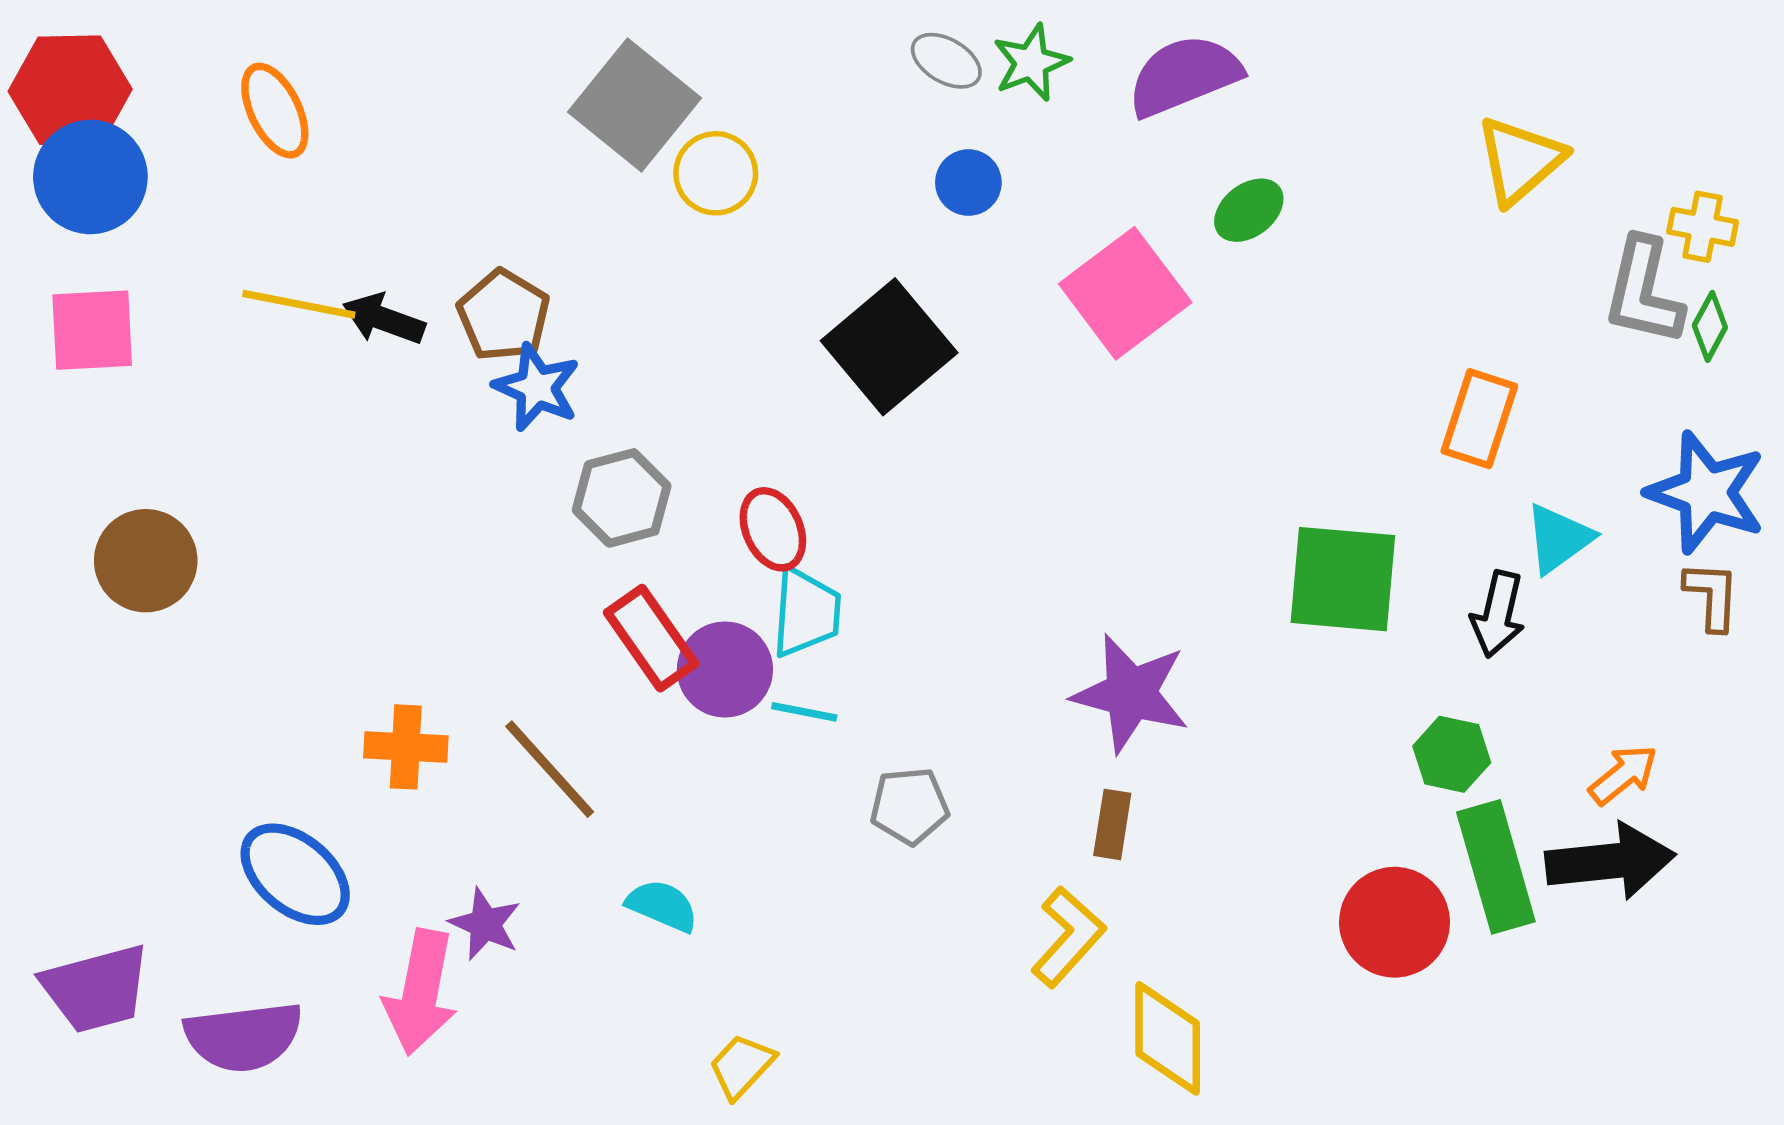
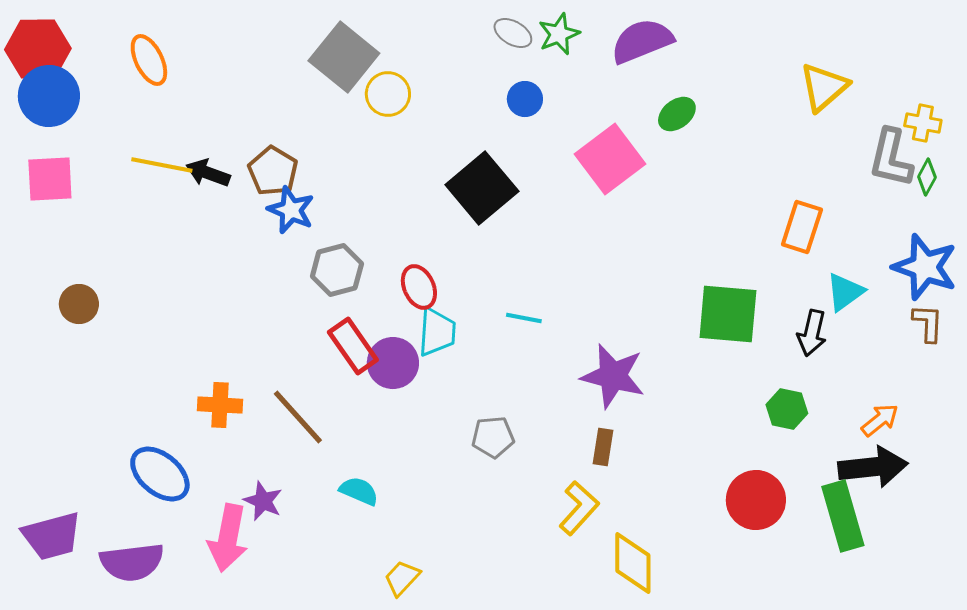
brown circle: (146, 561) -> (79, 304), size x0.7
cyan line: (804, 712) -> (524, 318), moved
green rectangle: (1496, 867) -> (843, 516), moved

